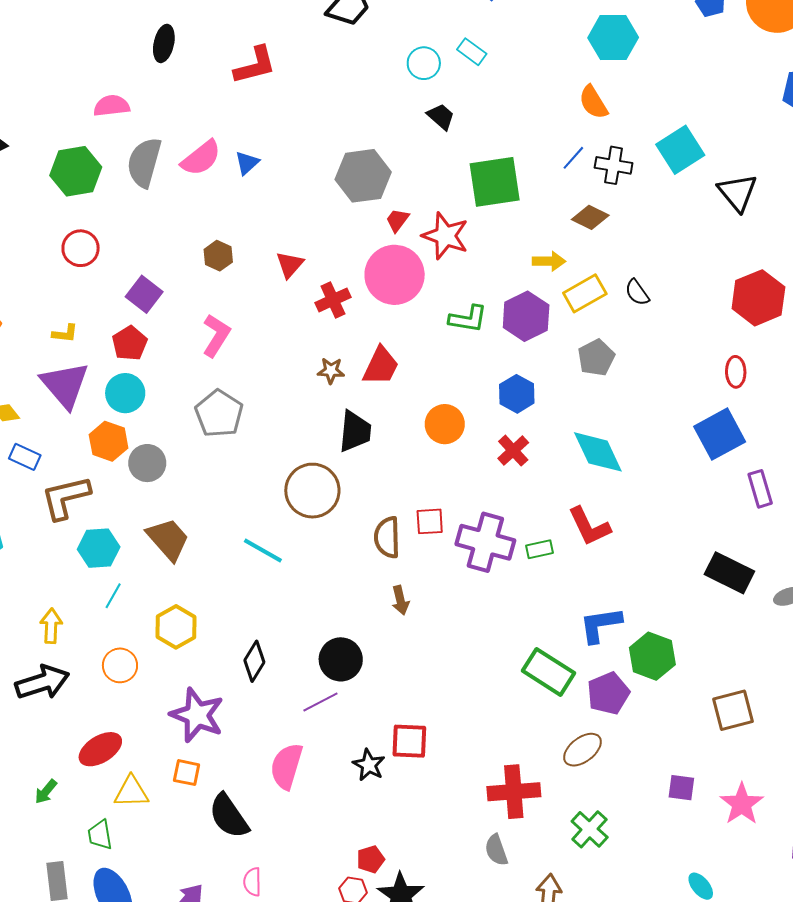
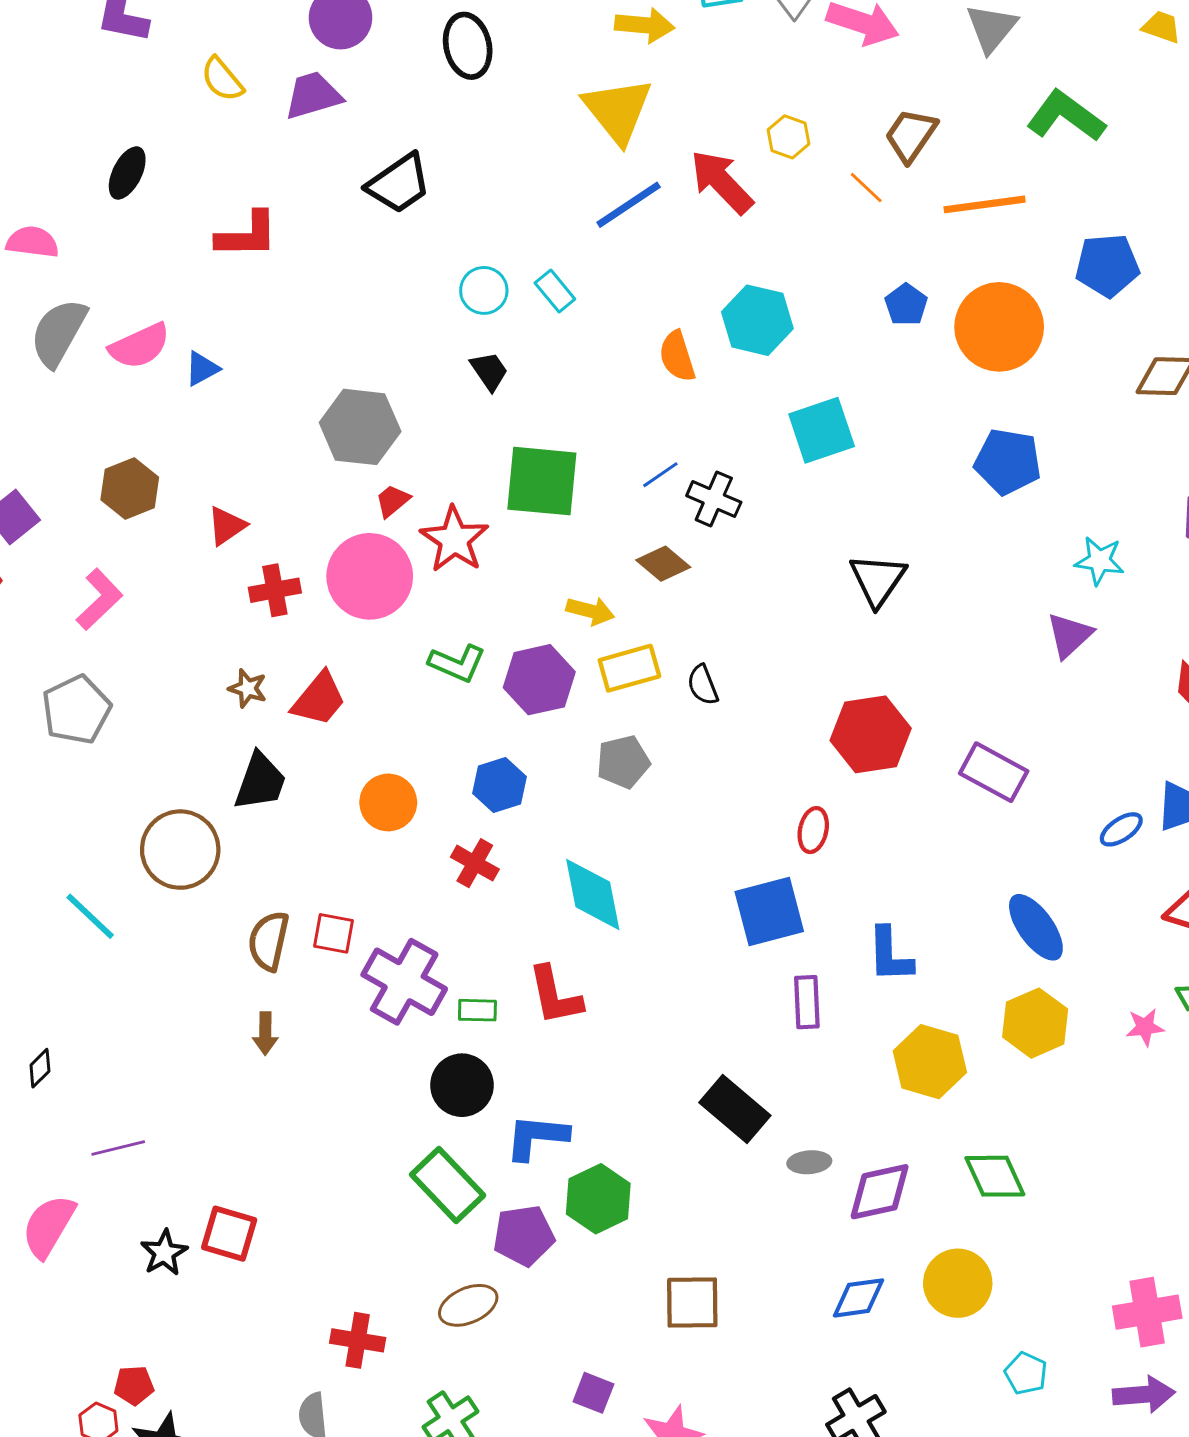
orange semicircle: (593, 102) -> (677, 356), moved
cyan square: (680, 150) -> (822, 430), moved
brown hexagon: (218, 256) -> (130, 489), size x1.4
red cross: (513, 451) -> (475, 863), turned -32
black circle: (341, 659) -> (462, 1085), moved
black diamond: (254, 661) -> (40, 1068), size x0.7
red cross: (514, 792) -> (358, 1340), size x0.7

